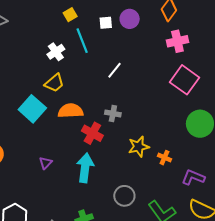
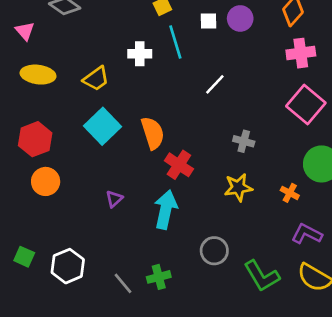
white cross: (56, 52) -> (140, 54), turned 30
yellow trapezoid: (54, 83) -> (96, 79), moved
orange semicircle: (71, 111) -> (153, 133), turned 70
gray cross: (113, 113) -> (244, 141), moved
orange cross: (165, 158) -> (290, 193), moved

